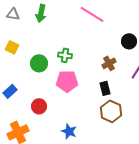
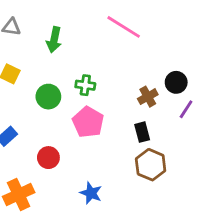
green arrow: (41, 13) -> (54, 40), moved
black circle: (129, 41) -> (176, 82), moved
pink pentagon: (67, 81) -> (88, 122), turned 30

